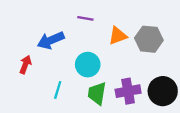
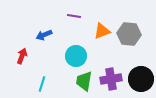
blue arrow: (51, 40) -> (44, 35), size x0.7
cyan line: (58, 90) -> (42, 84), moved

